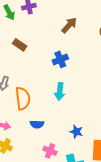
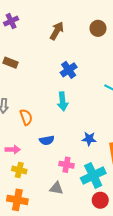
blue cross: (60, 59) -> (69, 70), moved
orange semicircle: (23, 98) -> (26, 117), size x0.7

